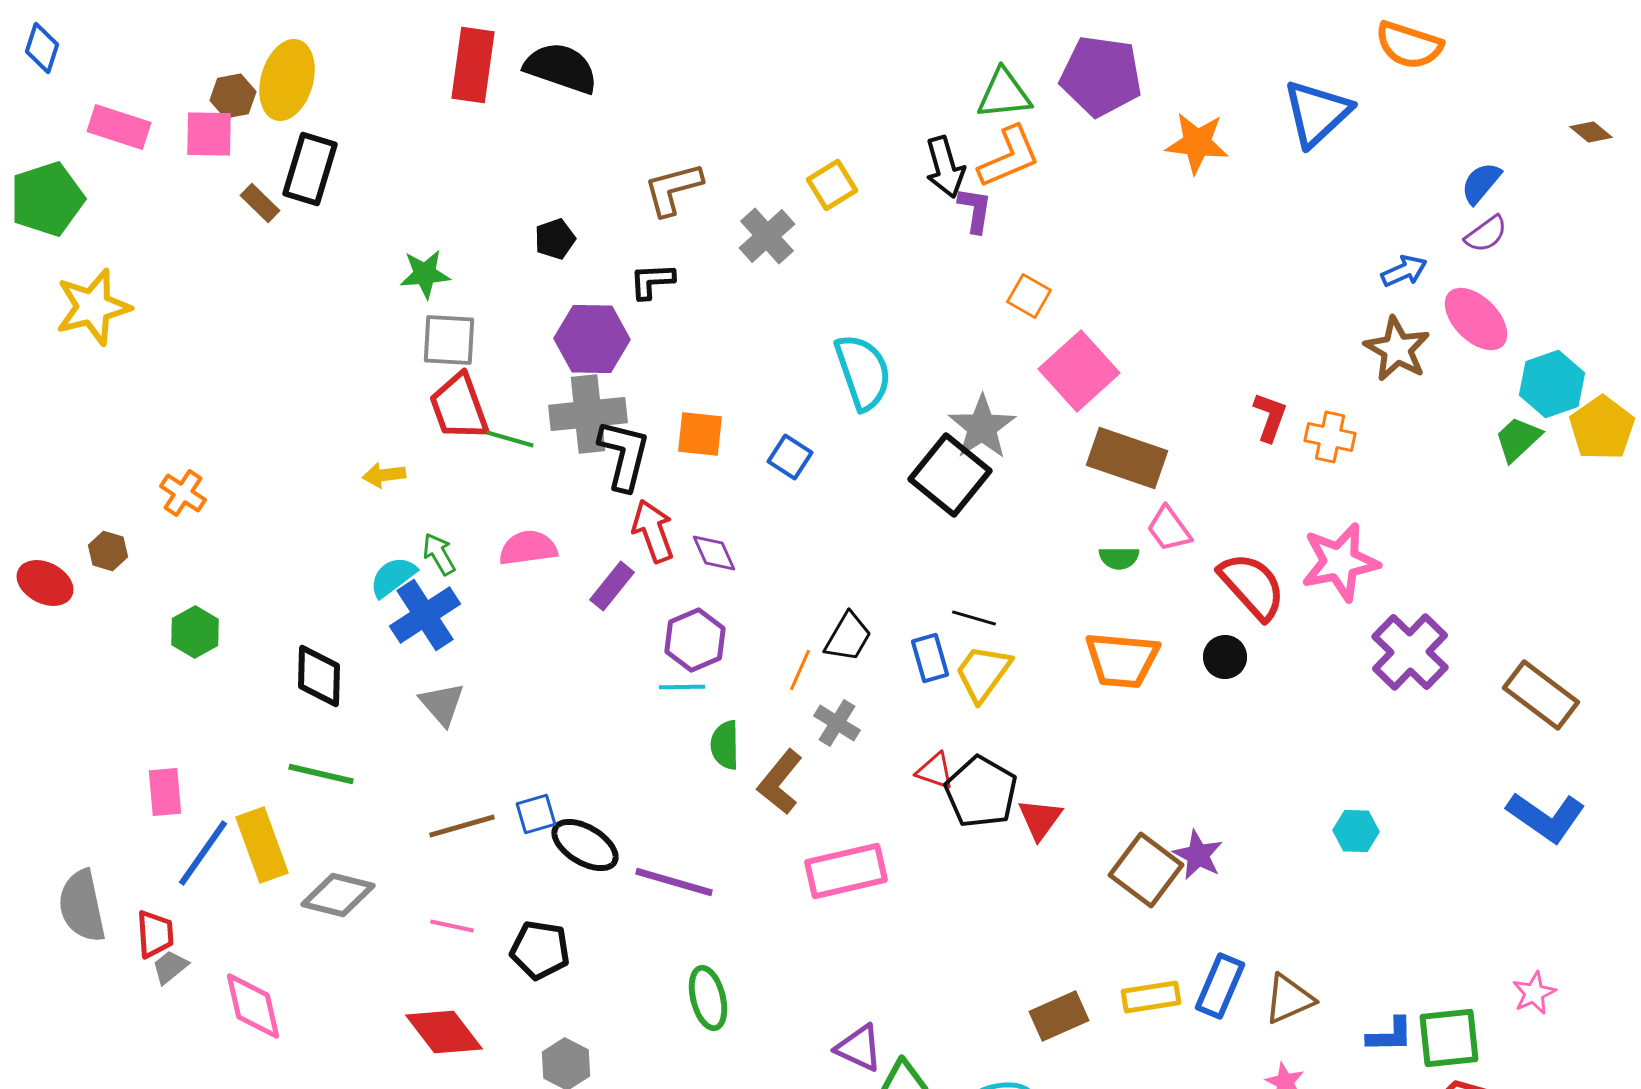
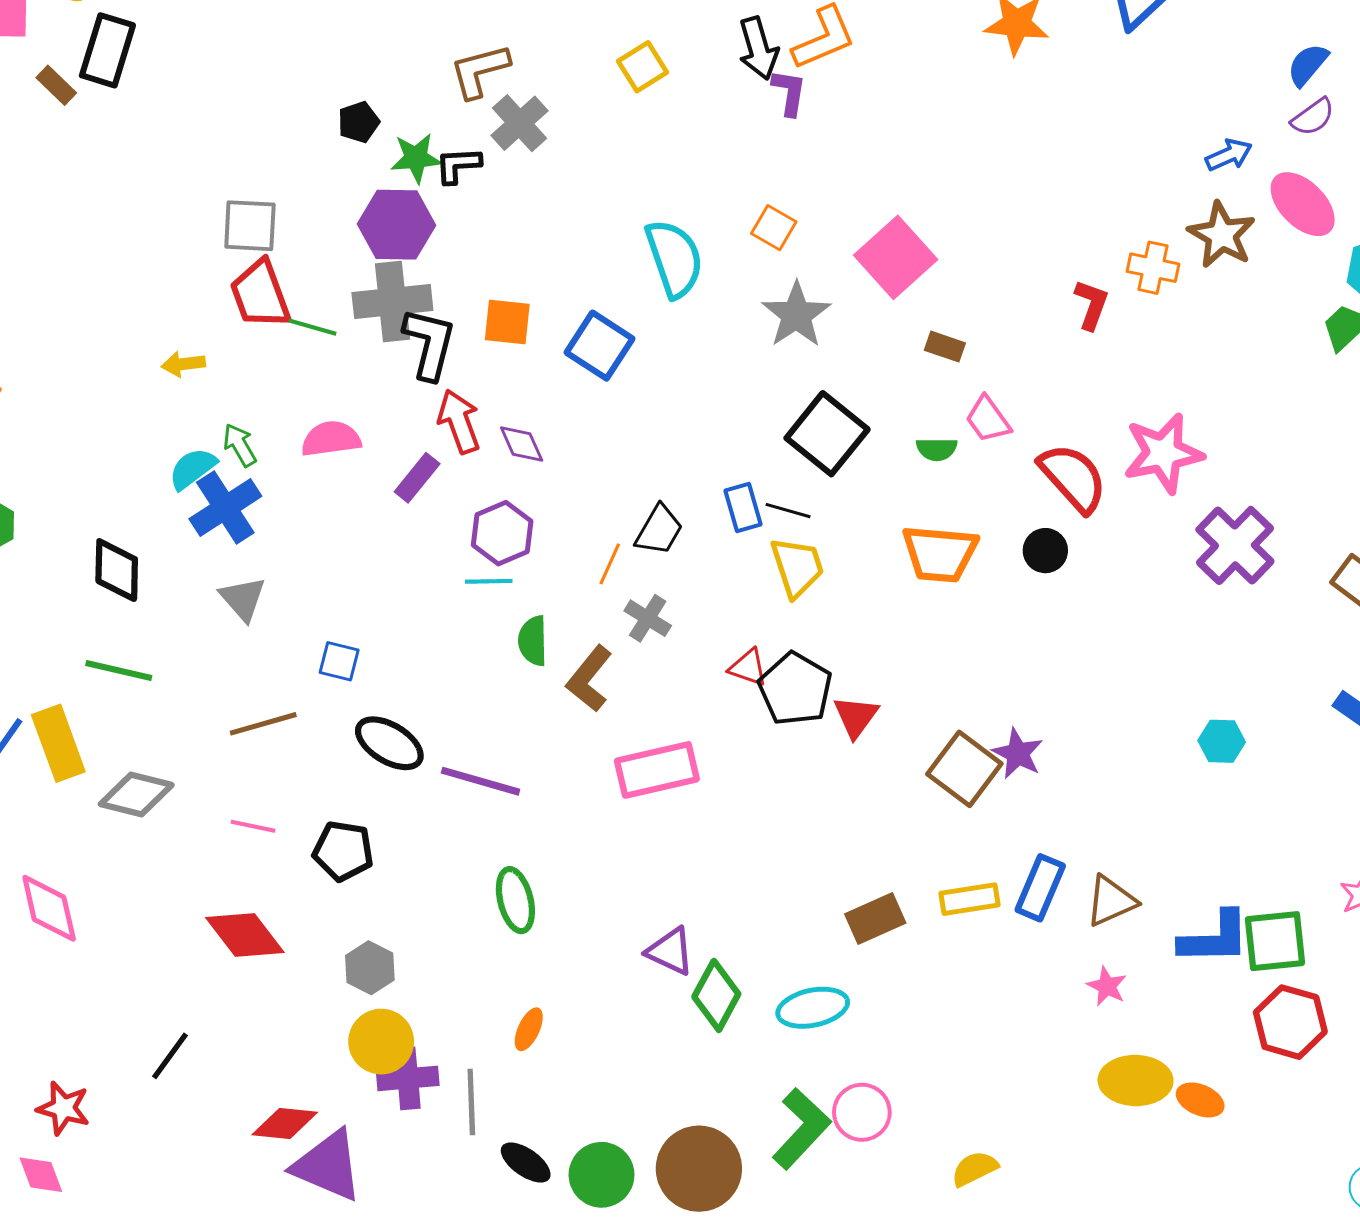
gray cross: (767, 236) -> (520, 123), moved
green star: (425, 274) -> (416, 158), moved
orange square: (1029, 296) -> (774, 228), moved
orange cross: (1330, 437) -> (1153, 268), moved
blue square: (790, 457) -> (599, 346), size x1.5
brown rectangle: (1127, 458) -> (945, 347), size x0.5
black square: (950, 475) -> (827, 434), moved
blue rectangle: (930, 658) -> (743, 508), moved
yellow trapezoid: (983, 673) -> (797, 567), turned 126
blue square: (536, 814) -> (339, 661), moved, turned 30
cyan hexagon: (1356, 831) -> (1222, 741), moved
blue L-shape: (1390, 1035) -> (1214, 938), size x1.5

